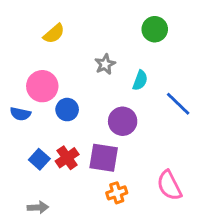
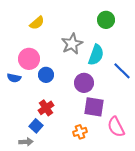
gray star: (105, 64) -> (72, 44), size x1.5
cyan semicircle: (140, 80) -> (96, 55), size x1.5
purple square: (104, 158) -> (94, 107), moved
blue square: (39, 159) -> (36, 126), moved

